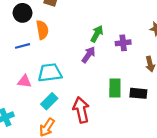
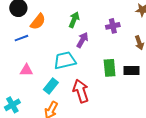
orange semicircle: (42, 30) -> (38, 22), turned 54
green arrow: (97, 34) -> (74, 20), moved
cyan trapezoid: (50, 73) -> (65, 60), moved

